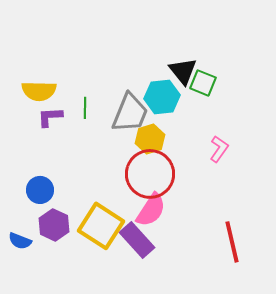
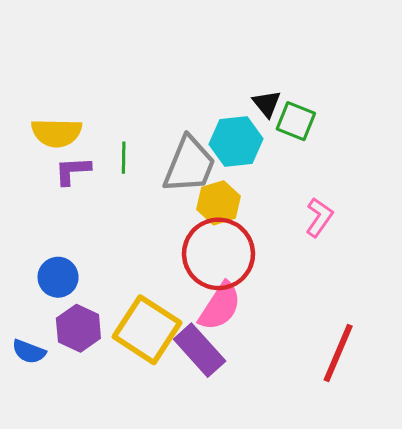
black triangle: (183, 71) -> (267, 104), size x0.7
red line: (232, 242) -> (338, 353), turned 36

